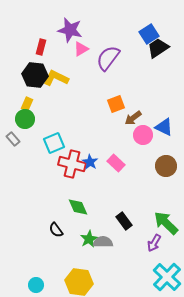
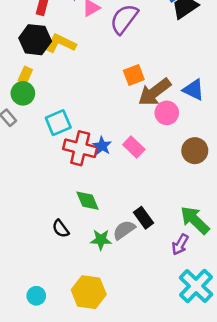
brown arrow: (133, 118) -> (155, 92), size x1.6
blue triangle: (164, 127) -> (194, 90), moved
green star: (89, 239) -> (101, 240), turned 30
gray semicircle: (103, 242) -> (124, 230), moved, turned -36

